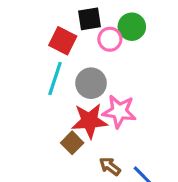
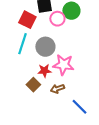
red star: (89, 121) -> (44, 71), size x0.6
brown arrow: (110, 166) -> (57, 89), moved, turned -56

